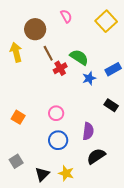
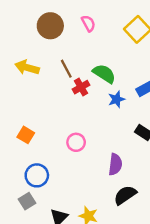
brown circle: (35, 29) -> (50, 26), moved
yellow arrow: (16, 52) -> (27, 67), turned -60
orange square: (18, 117) -> (26, 135), moved
blue circle: (58, 140) -> (37, 175), moved

